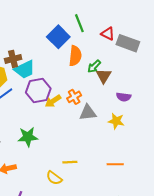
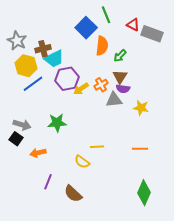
brown triangle: (104, 76) -> (120, 77), moved
purple semicircle: (124, 97) -> (123, 89), moved

